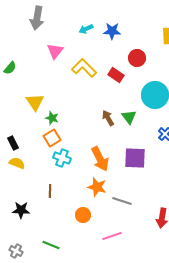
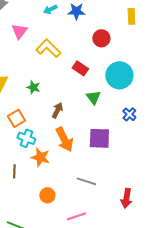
red rectangle: (116, 75) -> (80, 68), moved
green star: (52, 118) -> (33, 87), moved
brown arrow: (108, 118) -> (57, 110), moved, turned 56
orange star: (97, 187) -> (40, 157), moved

